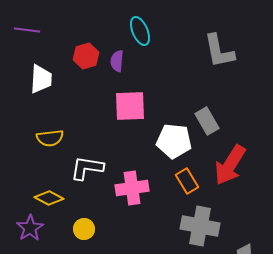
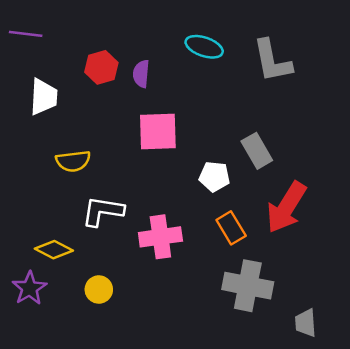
cyan ellipse: (140, 31) -> (204, 47), moved, turned -48
yellow semicircle: (50, 138) -> (73, 161), moved
white pentagon: (174, 141) -> (214, 176), size x0.7

